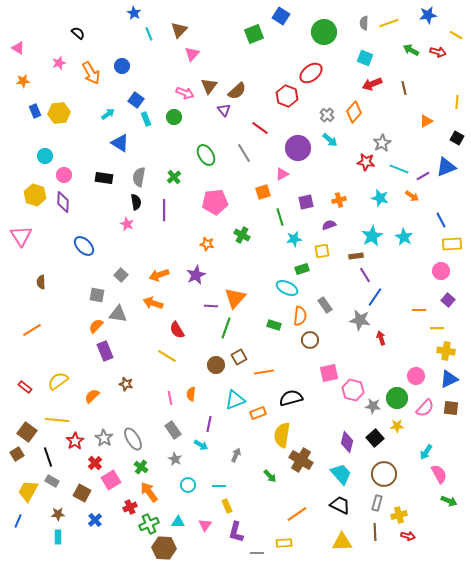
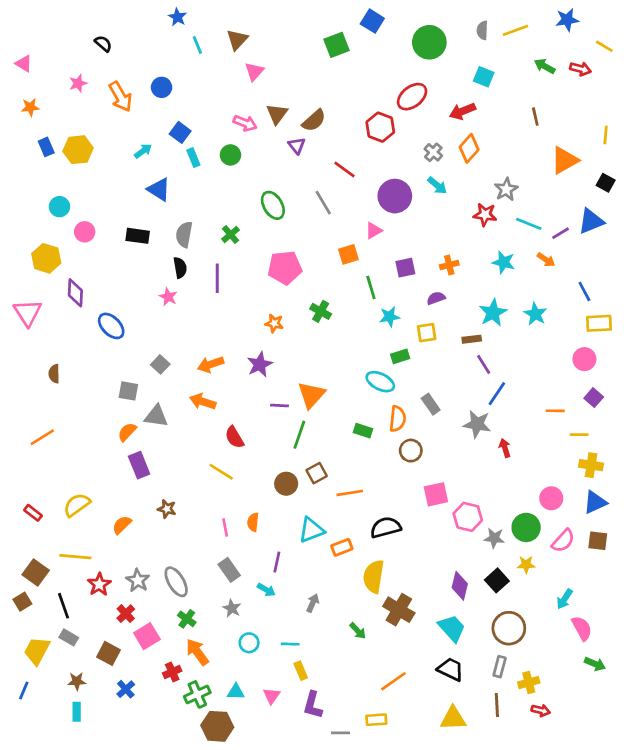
red arrow: (372, 84) -> (462, 111), moved
orange triangle: (426, 121) -> (565, 160), size x1.6
purple diamond: (63, 202) -> (75, 293), moved

